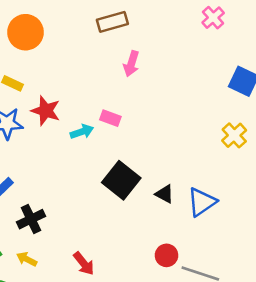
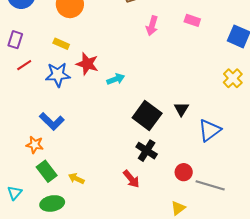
pink rectangle: (110, 118) -> (192, 20), moved
black triangle: (165, 194) -> (181, 109), moved, turned 35
black cross: (31, 219) -> (147, 151), moved, turned -30
red arrow: (84, 263) -> (131, 179), moved

